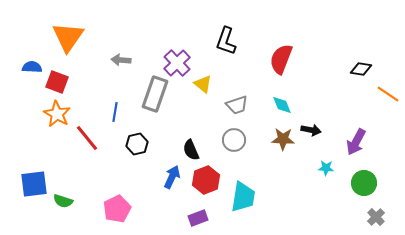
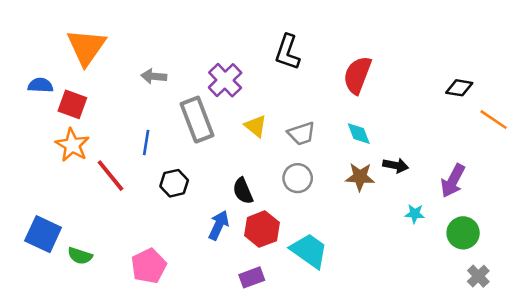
yellow triangle: (203, 84) -> (256, 126), moved
gray rectangle: (155, 94) -> (197, 120), turned -40
blue square: (34, 184) -> (43, 234), turned 32
cyan trapezoid: (243, 197) -> (309, 251), turned -64

